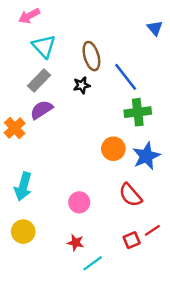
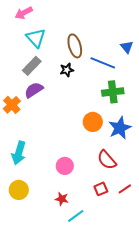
blue triangle: (155, 28) -> (127, 47), moved
blue line: (126, 77) -> (103, 63), turned -30
red square: (132, 240) -> (101, 189), moved

